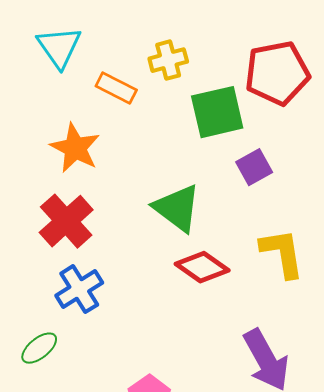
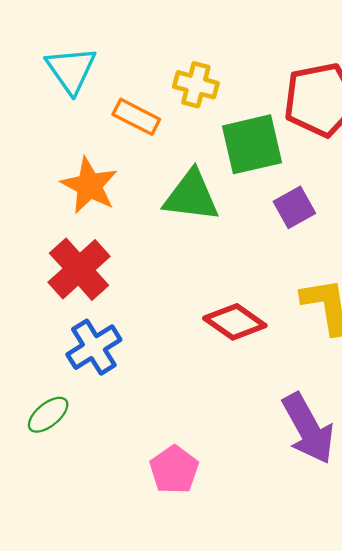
yellow cross: (168, 60) -> (196, 85), turned 30
green triangle: (177, 208) -> (191, 196), moved, turned -30

